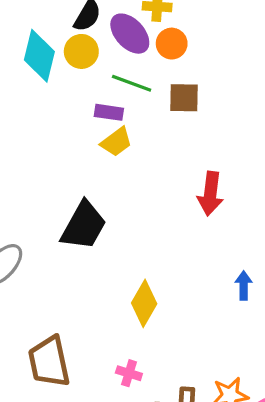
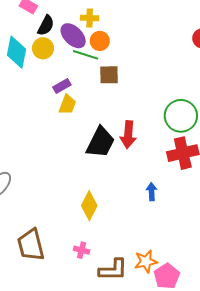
green line: (132, 83) -> (86, 55), moved
purple rectangle: (109, 112) -> (62, 86), turned -36
yellow trapezoid: (116, 142) -> (67, 104), turned -30
black trapezoid: (84, 226) -> (100, 142), moved

